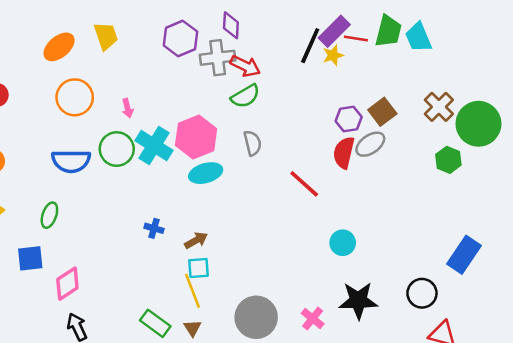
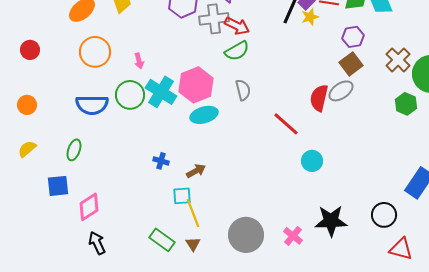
purple hexagon: (349, 119) -> (353, 37), moved
cyan circle: (343, 243) -> (312, 161), moved
cyan square: (198, 268) -> (182, 196), moved

